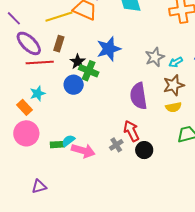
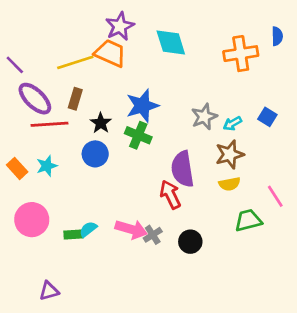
green cross: (89, 71) -> (138, 135), moved
orange rectangle: (24, 107) -> (17, 168), moved
red arrow: (131, 131) -> (170, 195), moved
pink arrow: (83, 151) -> (131, 229), moved

